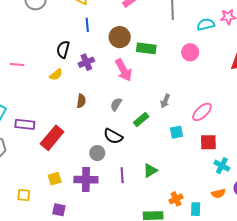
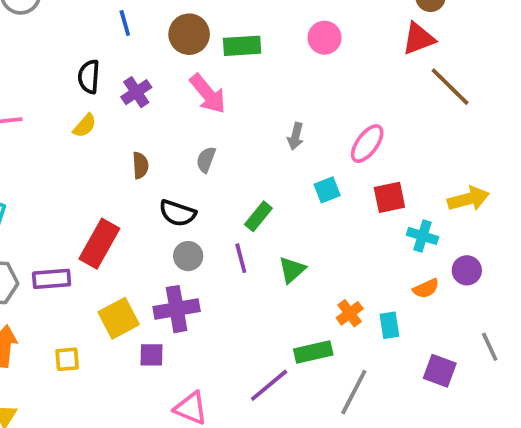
green rectangle: (141, 119) -> (258, 216), moved
purple rectangle: (25, 124) -> (52, 279), moved
black semicircle: (113, 136) -> (177, 213), moved
purple line: (122, 175) -> (241, 258), moved
yellow square: (55, 179) -> (119, 318), size x1.5
purple square: (59, 210) -> (152, 355), moved

